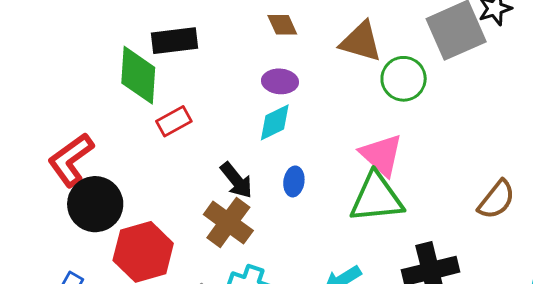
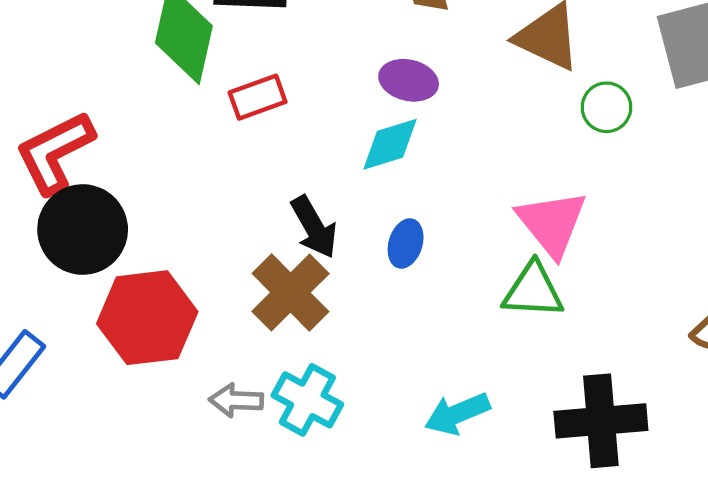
green circle: (404, 79) -> (606, 107), size x0.7
red rectangle: (174, 121) -> (258, 97), moved
green triangle: (376, 198) -> (533, 290), size x0.7

